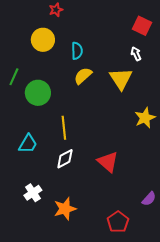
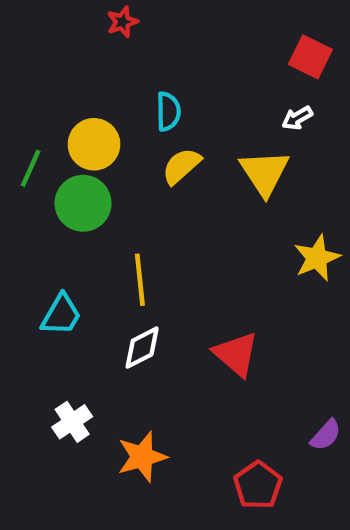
yellow circle: (43, 40) -> (94, 144), moved
white arrow: (136, 54) -> (297, 118), turned -96

